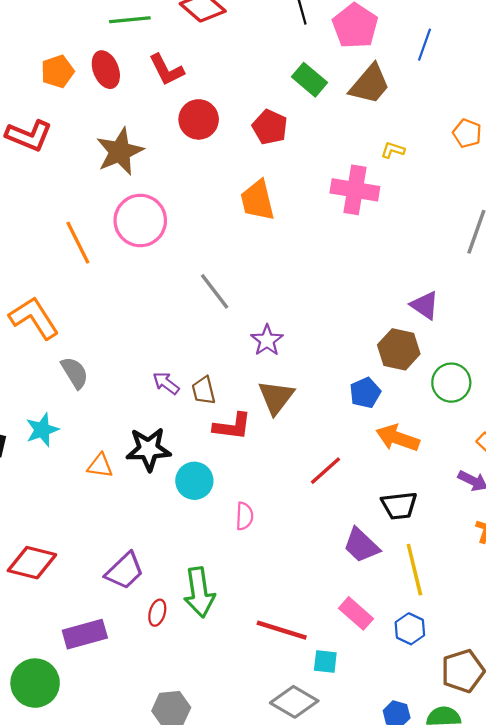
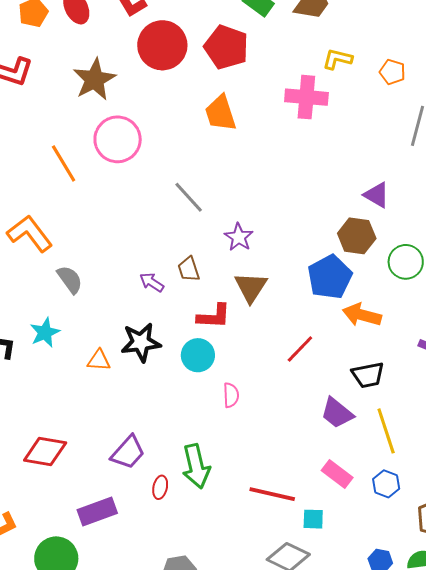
red circle: (199, 119) -> (162, 45), size x1.4
red pentagon: (270, 127) -> (226, 47), size x1.4
orange pentagon: (467, 133) -> (392, 72), moved
yellow L-shape: (393, 150) -> (337, 59), size x1.4
brown trapezoid: (204, 390) -> (189, 269), moved
blue pentagon: (365, 393) -> (330, 277), size x1.6
cyan circle: (194, 481) -> (198, 355), moved

